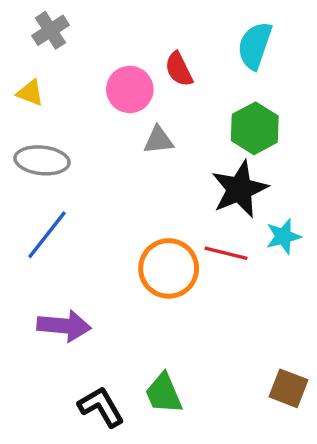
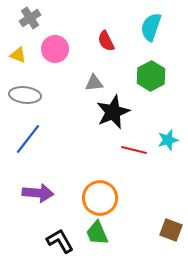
pink circle: (130, 89) -> (55, 49), moved
black star: (240, 189) -> (113, 112), moved
orange circle: (169, 268) -> (100, 198), moved

